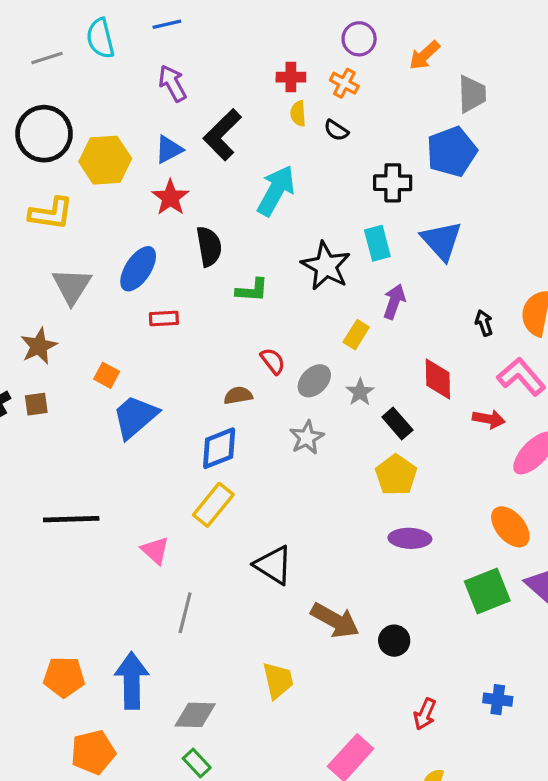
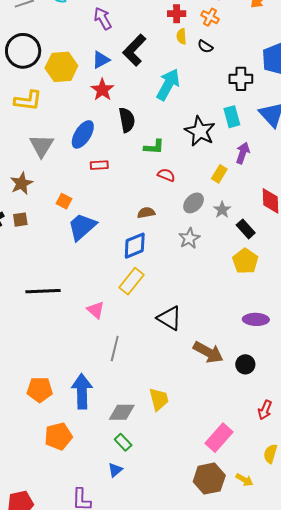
red semicircle: (273, 361) -> (166, 175), moved, turned -30
purple ellipse: (410, 538) -> (256, 319), moved
yellow trapezoid: (278, 680) -> (159, 399), moved

